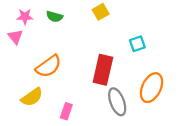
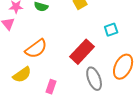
red rectangle: (103, 70) -> (82, 52), turned 30

